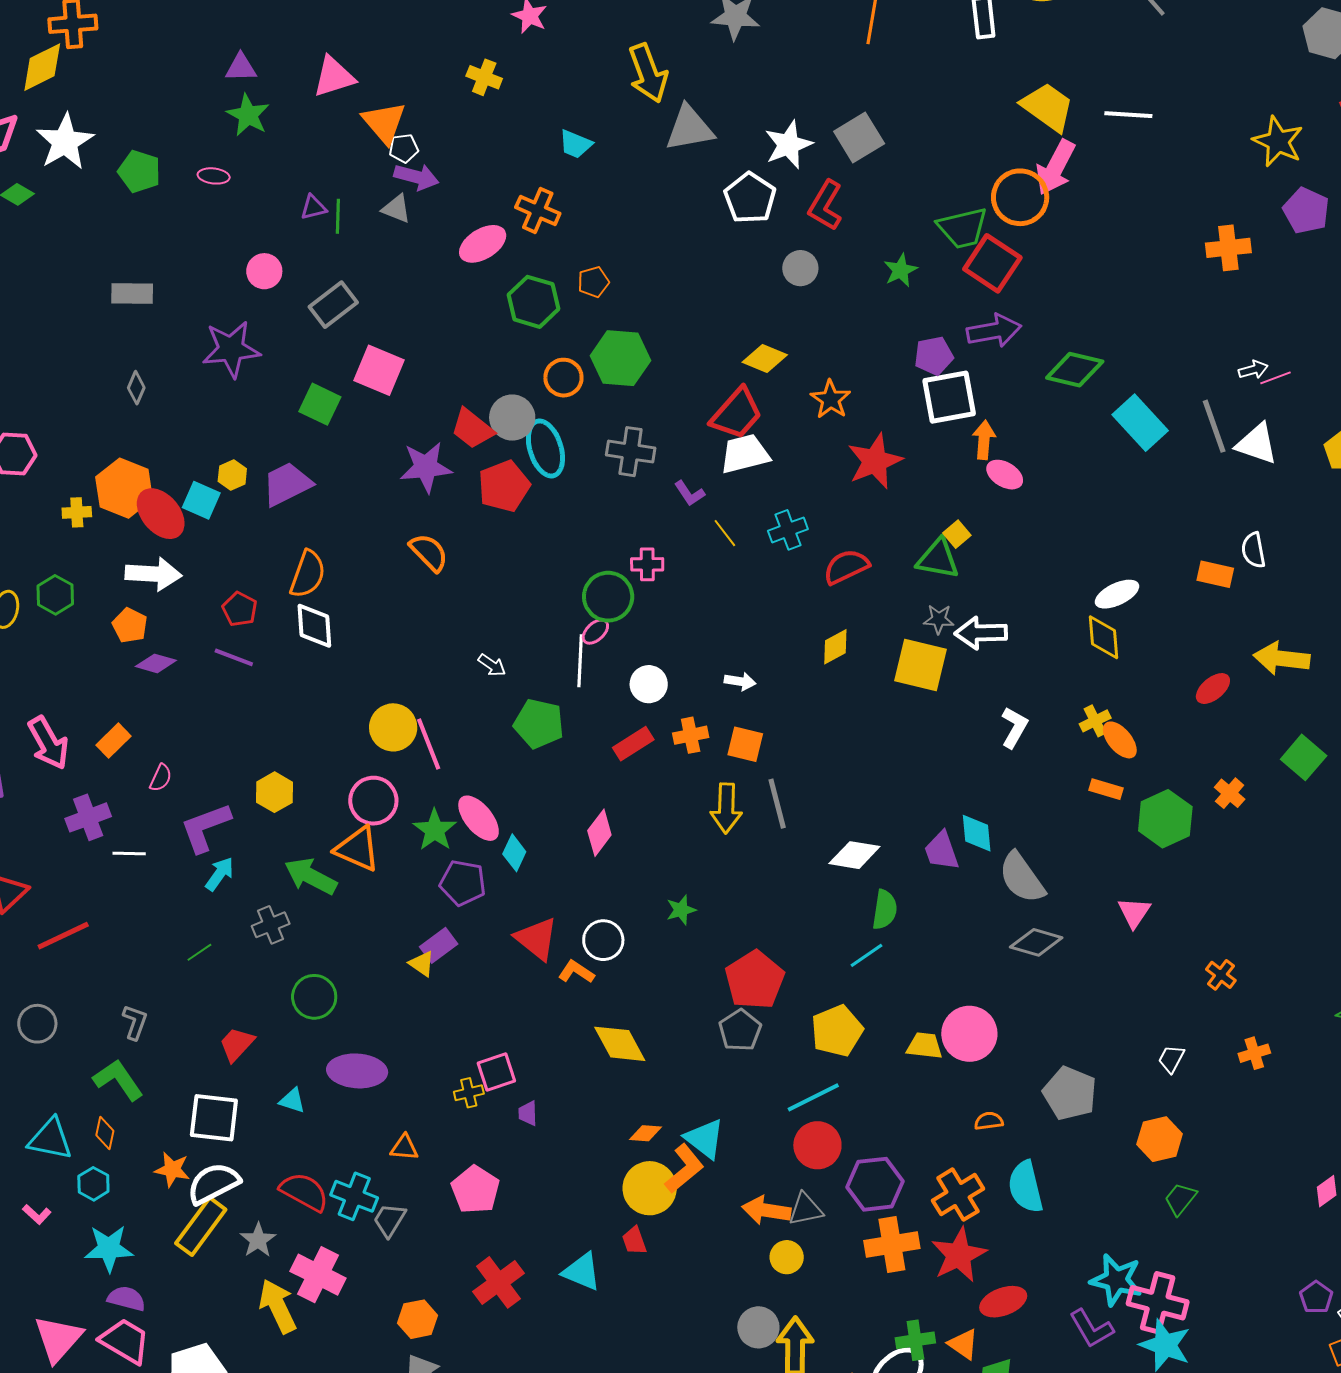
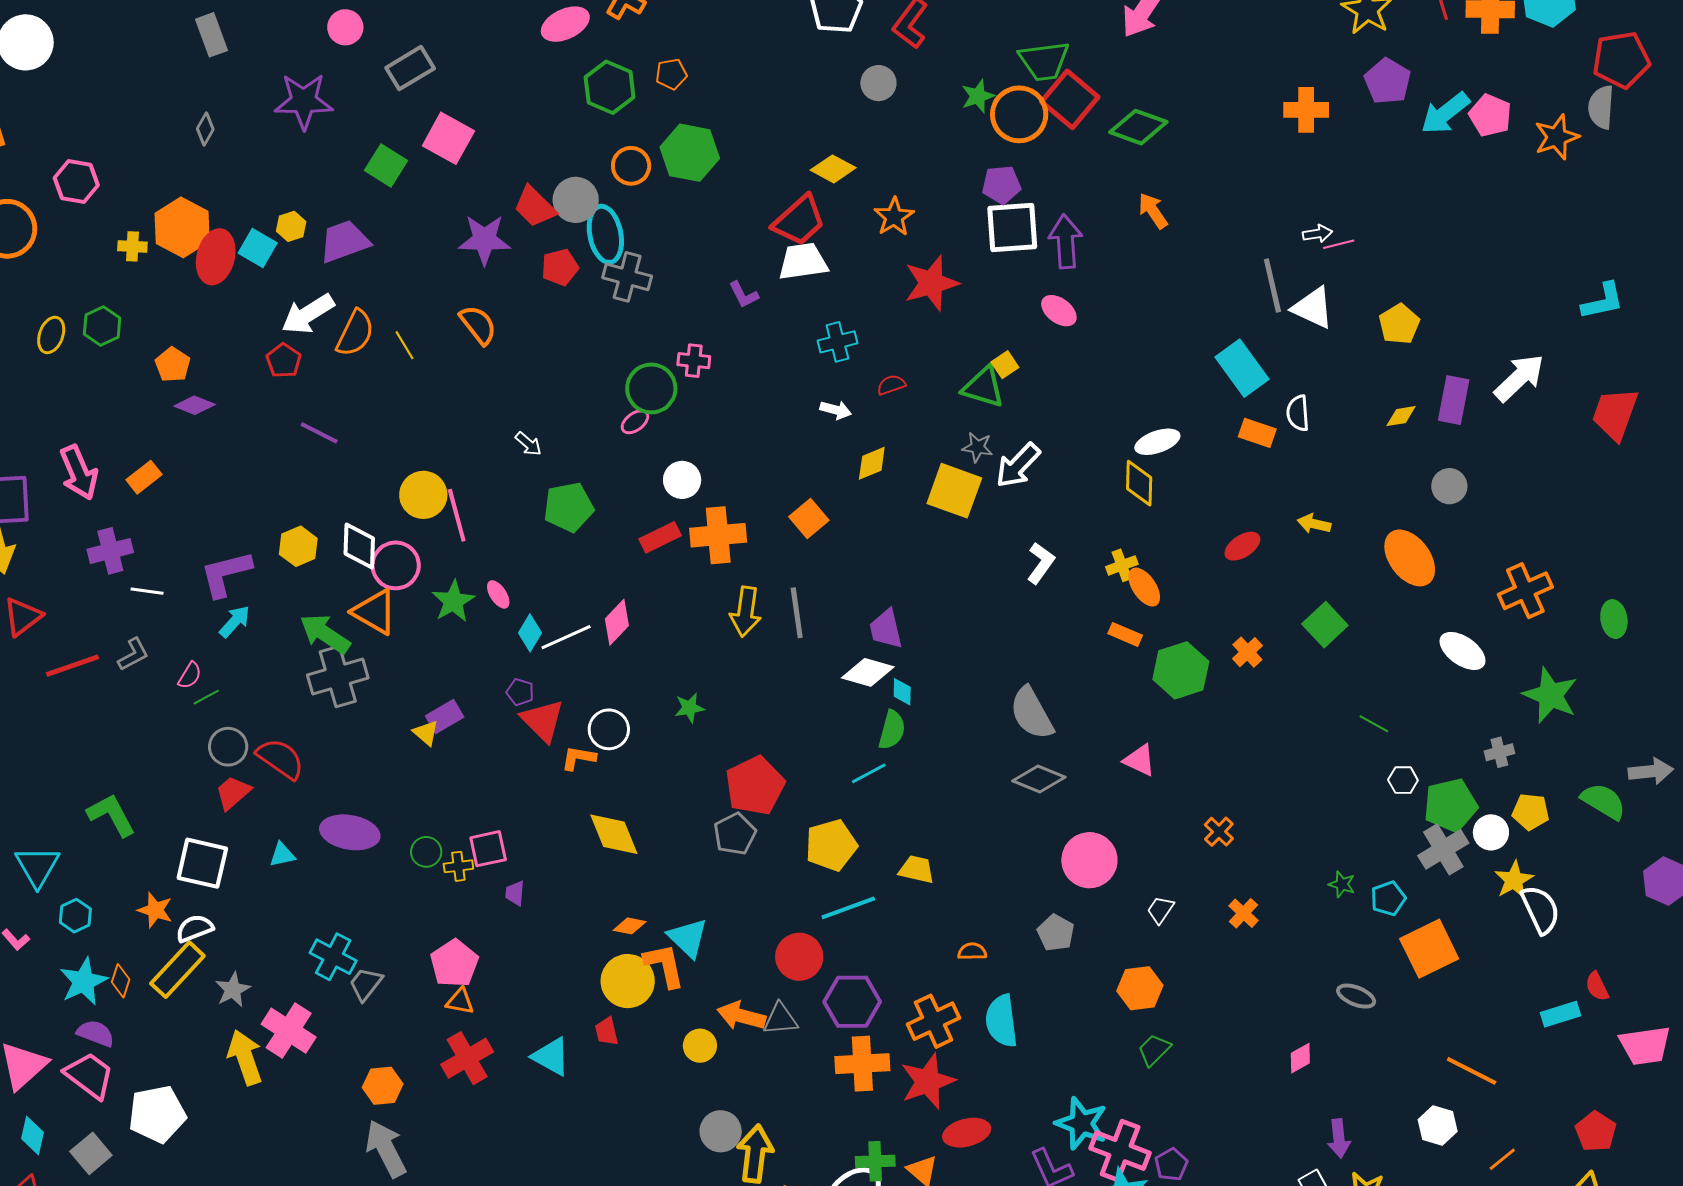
orange circle: (1020, 197) -> (1019, 114), moved
gray rectangle: (132, 293) -> (211, 35), turned 63
purple arrow: (994, 331) -> (1066, 241), moved, turned -90
green diamond: (1075, 370) -> (1138, 127), moved
cyan rectangle: (1140, 423) -> (1242, 368), moved
orange arrow: (984, 440) -> (1153, 211), moved, turned -45
gray cross: (631, 452) -> (627, 277), moved
red pentagon: (504, 486) -> (560, 267), size x0.7
red ellipse: (161, 514) -> (216, 257), turned 48
yellow line: (725, 533) -> (404, 345), moved
red semicircle: (846, 567) -> (891, 385), size x0.6
white arrow: (153, 574) -> (308, 314), moved, turned 138
white diamond: (314, 626) -> (359, 546), moved
white arrow: (981, 633) -> (1018, 465), turned -51
purple line: (234, 657) -> (319, 433), moved
yellow arrow: (1282, 658) -> (1314, 524), size x0.6
white line: (580, 661) -> (566, 637), moved, turned 57
white arrow: (740, 681) -> (836, 410), moved
green pentagon: (539, 724) -> (569, 507), turned -30
orange cross: (691, 735) -> (718, 535), size x1.6
orange square: (745, 744) -> (809, 518), moved, turned 30
pink semicircle: (161, 778) -> (190, 675), moved
pink ellipse: (479, 818) -> (498, 594), size x0.6
cyan diamond: (977, 833) -> (902, 692), moved, size x0.7
purple trapezoid: (942, 851) -> (886, 629), moved
purple pentagon: (463, 883) -> (520, 692), moved, size x0.6
pink triangle: (1134, 913) -> (1140, 760), turned -45
gray cross: (271, 925) -> (338, 677), moved, size x1.6
orange L-shape: (576, 972) -> (578, 758), turned -30
green circle: (314, 997) -> (426, 852), moved, size x0.7
gray L-shape: (135, 1022) -> (133, 654), moved, turned 36
gray circle: (37, 1024) -> (228, 747), moved
pink circle: (969, 1034) -> (1089, 860), moved
orange cross: (1254, 1053) -> (1243, 913), turned -36
gray pentagon: (1070, 1093) -> (1056, 933), size x0.7
cyan line: (813, 1097) -> (848, 908), moved
cyan triangle: (292, 1101) -> (282, 855), turned -36
orange diamond: (105, 1133) -> (121, 981), moved
cyan triangle: (50, 1139) -> (37, 866), turned 42
orange triangle: (404, 1147) -> (460, 1001), moved
orange L-shape: (684, 1169) -> (664, 965), turned -69
white semicircle: (213, 1183) -> (195, 928), size x0.7
red semicircle: (304, 1192) -> (280, 759), moved
cyan star: (109, 1248) -> (84, 981), turned -30
yellow circle: (787, 1257) -> (700, 1046), moved
purple pentagon: (1316, 1297) -> (1171, 1165), moved

